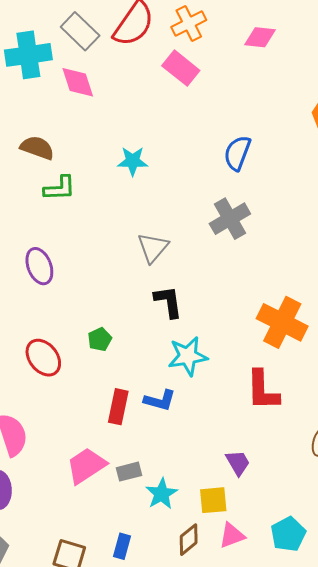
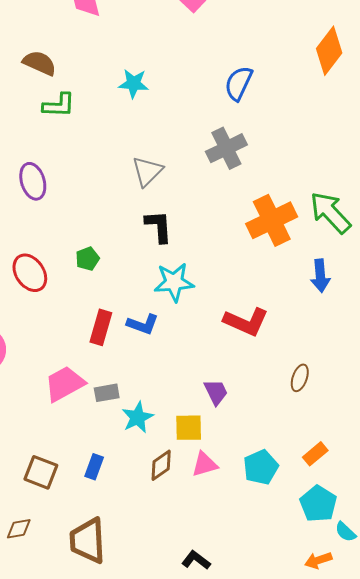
orange cross: (282, 322) -> (272, 220), moved, turned 33
red L-shape: (263, 390) -> (246, 322), turned -69

